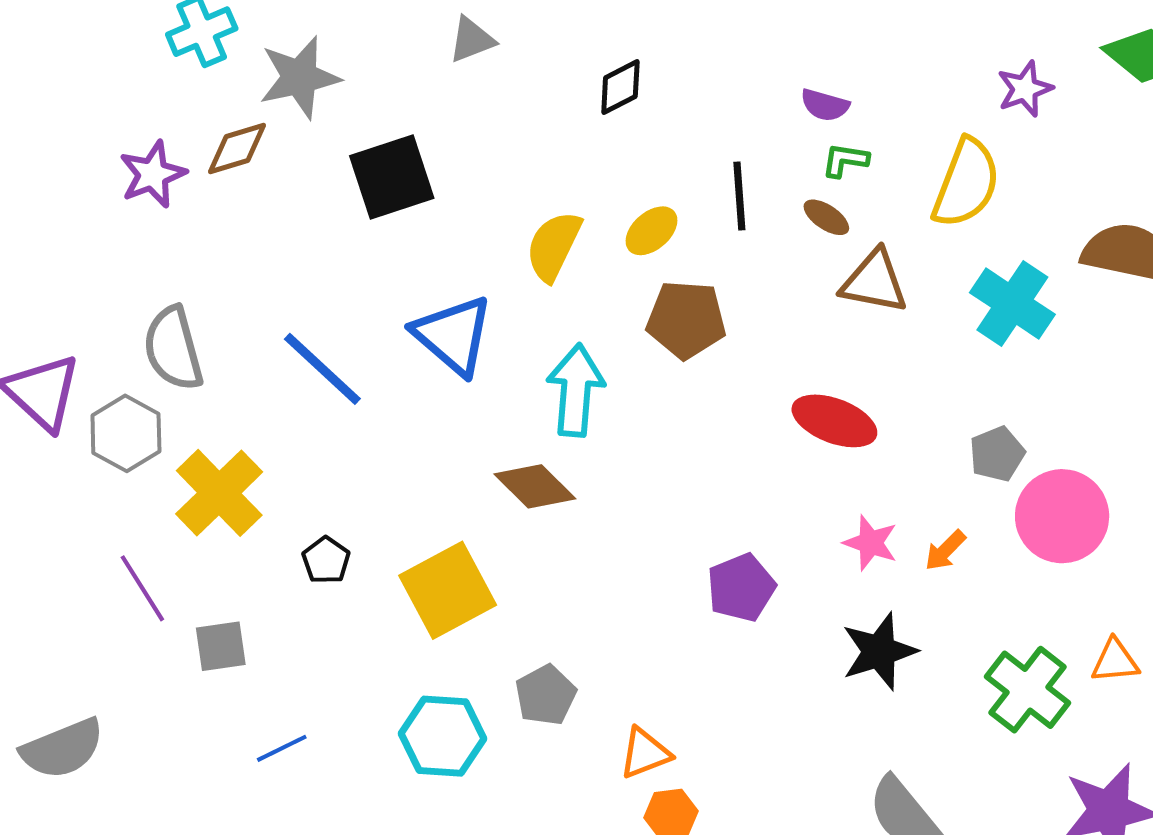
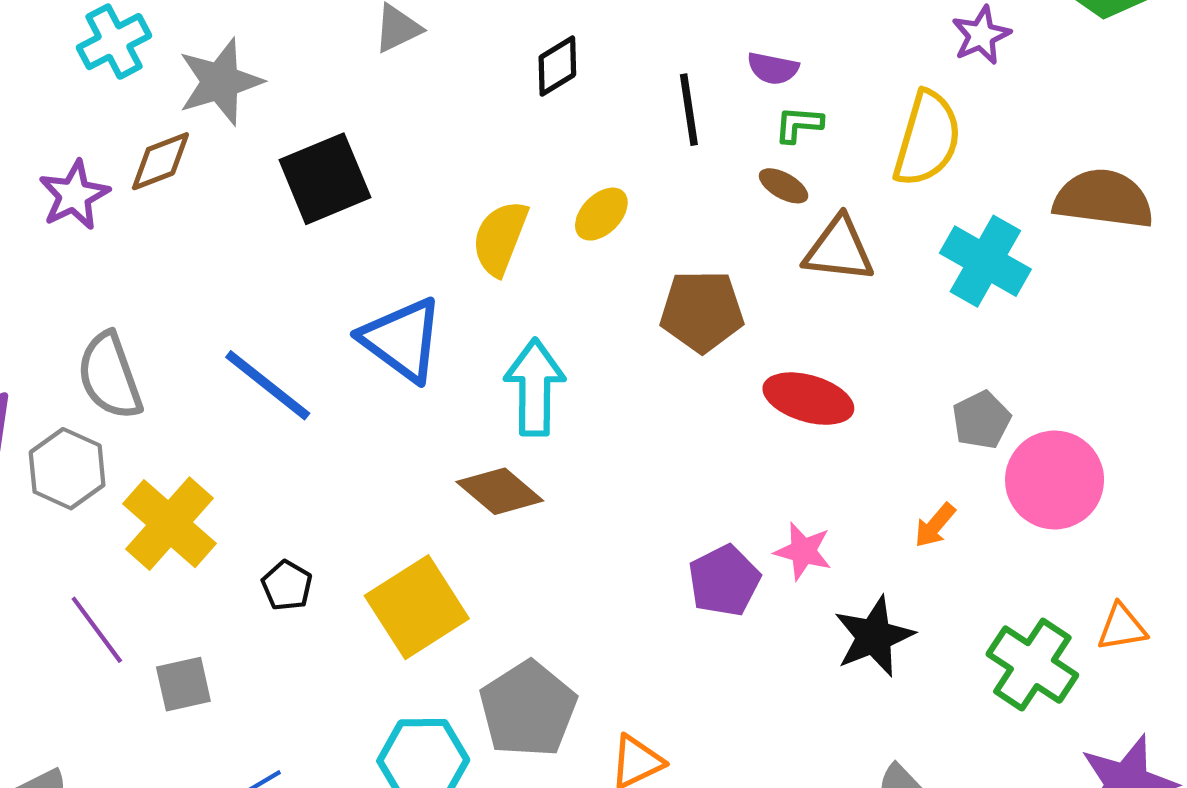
black line: (739, 196) -> (689, 110), moved
brown pentagon: (686, 320) -> (702, 311), moved
pink star: (871, 543) -> (803, 551), moved
gray pentagon: (546, 695) -> (528, 709), size x1.5

